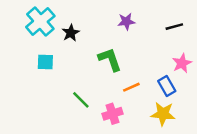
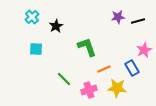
cyan cross: (40, 21) -> (32, 17), size x0.6
purple star: (126, 21) -> (118, 17), moved
yellow star: (163, 114) -> (117, 88), moved

